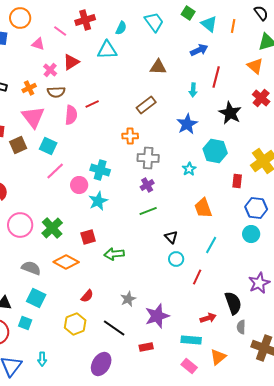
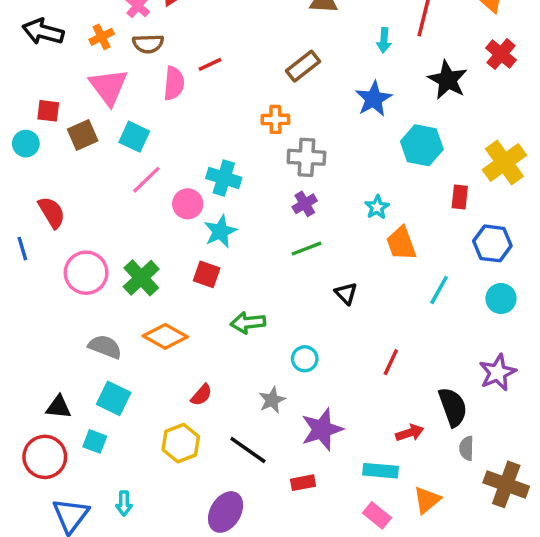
cyan star: (189, 169) -> (377, 207), moved
cyan circle: (251, 234) -> (501, 299), moved
red square: (88, 237) -> (207, 274), moved, turned 35
cyan line: (211, 245) -> (439, 290), moved
cyan circle: (176, 259) -> (305, 359), moved

